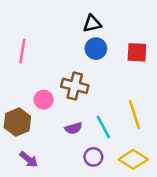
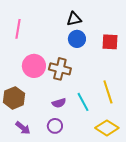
pink line: (22, 51) -> (18, 29), moved
pink circle: (44, 100) -> (34, 66), moved, size x1.5
purple circle: (93, 157) -> (55, 126), moved

